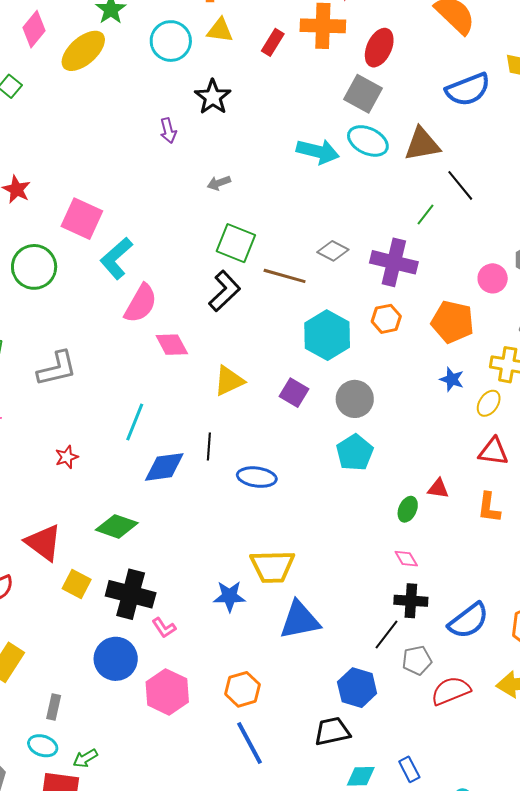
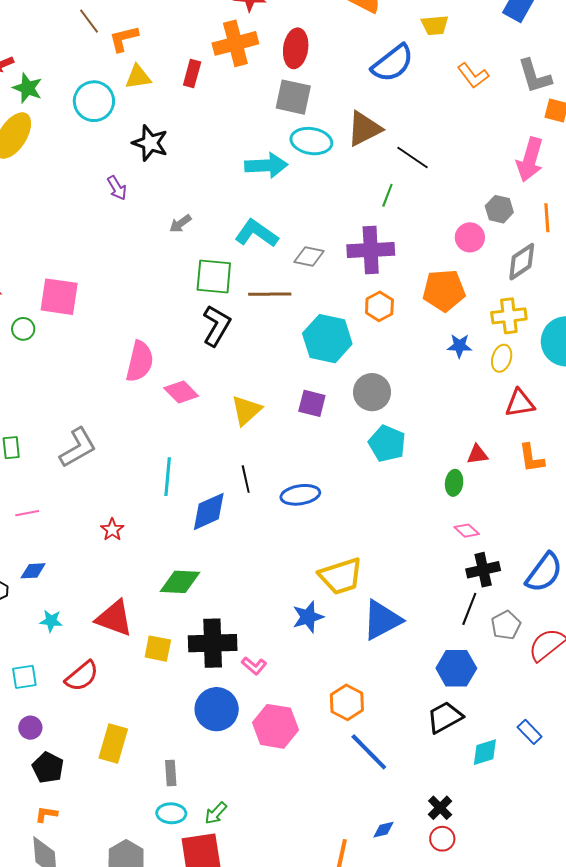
cyan L-shape: (116, 258) -> (256, 233), moved, turned 93
green circle: (34, 267) -> (23, 329), moved, size x0.5

